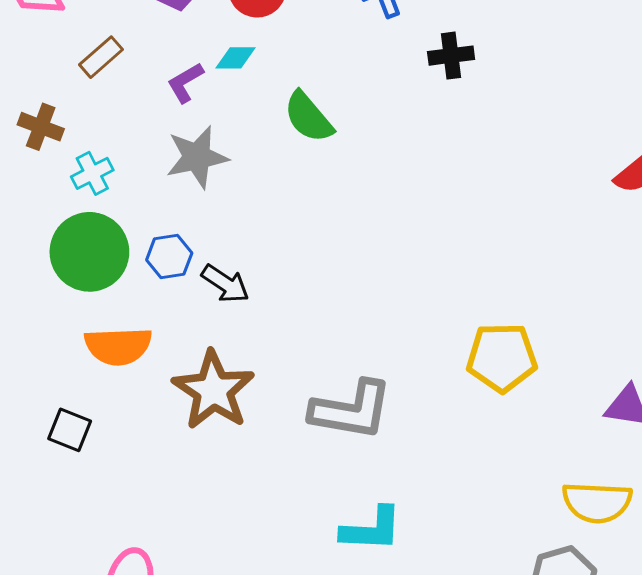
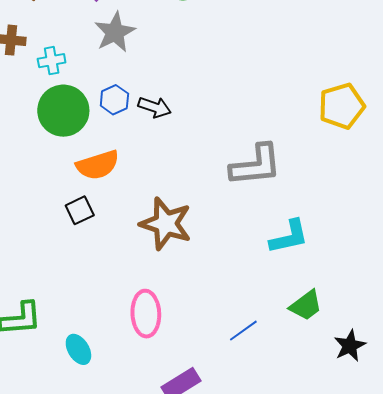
cyan cross: (92, 173) -> (52, 61), turned 32
brown star: (213, 390) -> (166, 224), moved
black square: (70, 430) -> (80, 210), moved, turned -32

